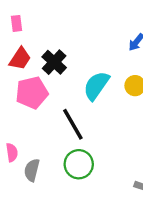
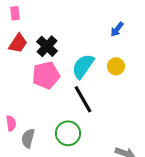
pink pentagon: (32, 93) -> (46, 75), moved
black line: (73, 124) -> (83, 99), moved

